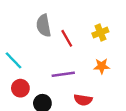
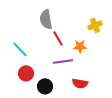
red line: (67, 38) -> (58, 38), moved
orange star: (102, 66) -> (80, 46), moved

